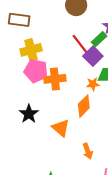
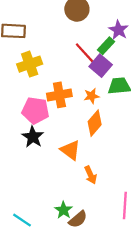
pink pentagon: (36, 71) -> (35, 110), moved
orange star: (93, 84) -> (91, 96), moved
orange arrow: (88, 151) -> (91, 175), moved

